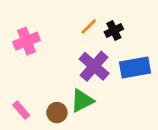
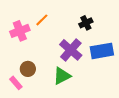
orange line: (89, 26) -> (42, 20), moved
brown circle: (57, 113) -> (28, 69), moved

